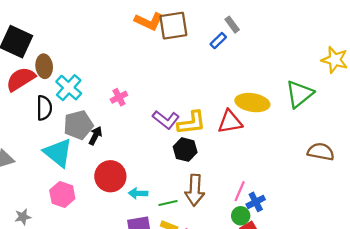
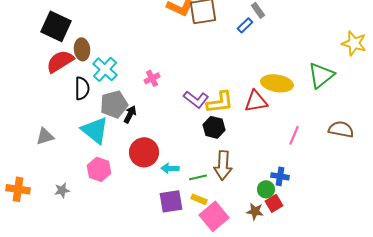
pink line: (240, 191) -> (294, 135), moved
blue cross: (256, 202) -> (280, 176), turned 36

